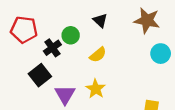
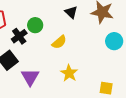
black triangle: (100, 20) -> (71, 12), moved
yellow star: (96, 89) -> (69, 73), moved

